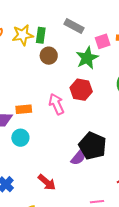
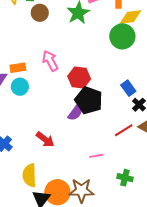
red hexagon: (81, 90) -> (79, 78), moved
cyan circle: (20, 138) -> (20, 87), moved

